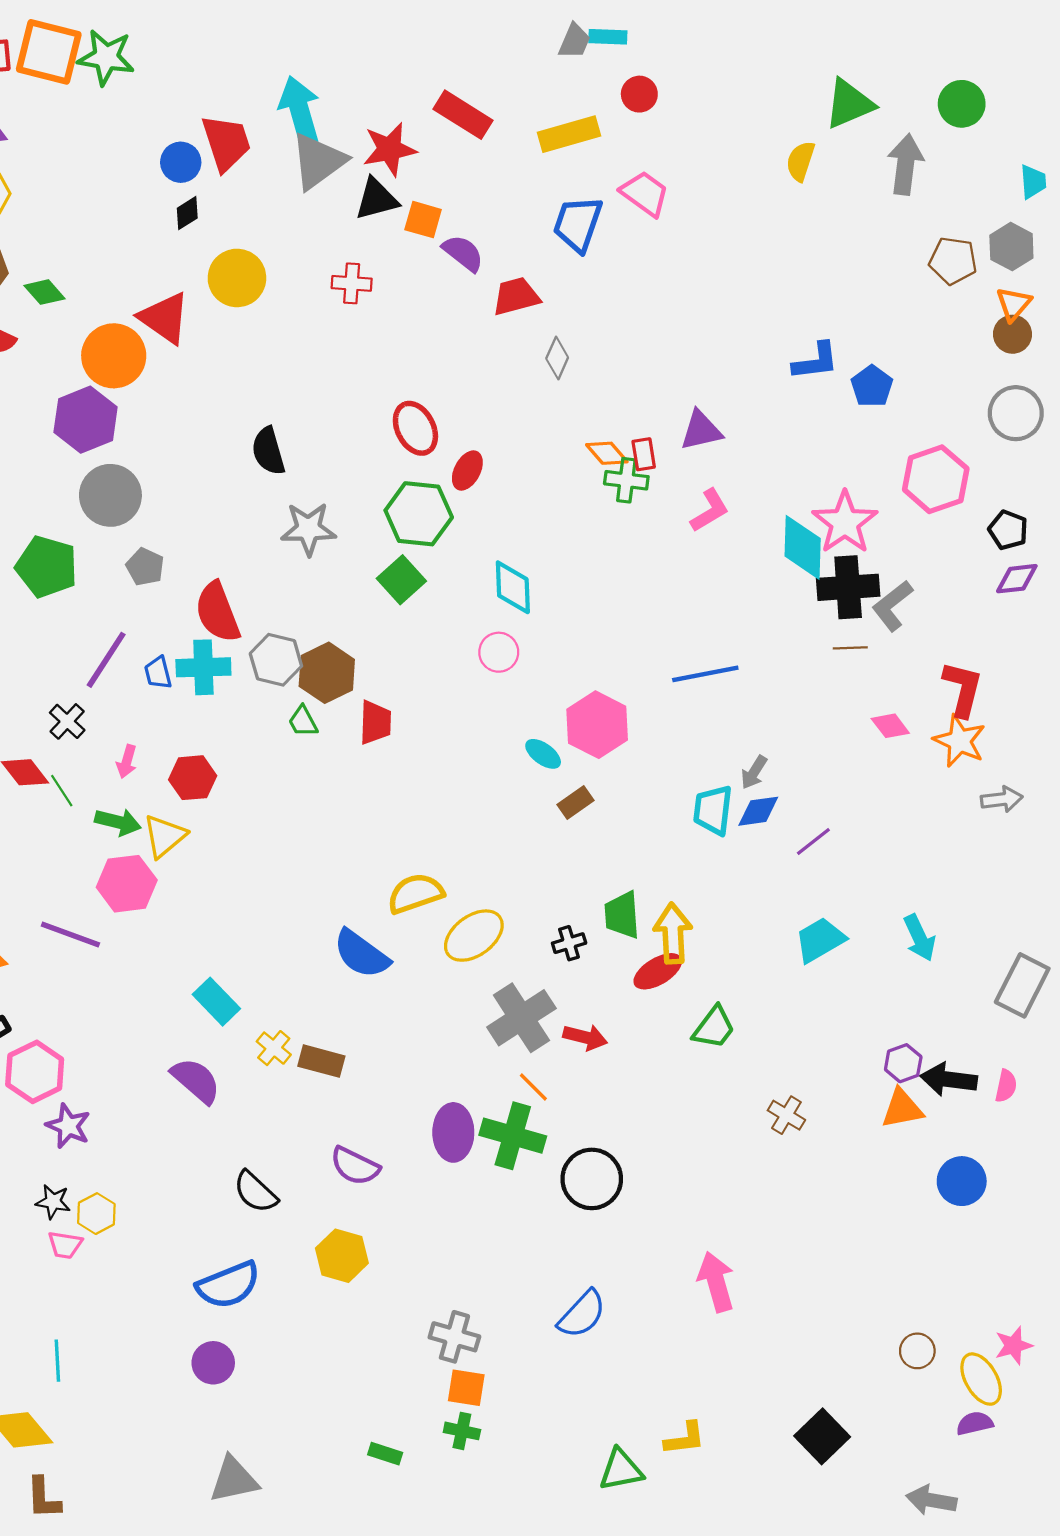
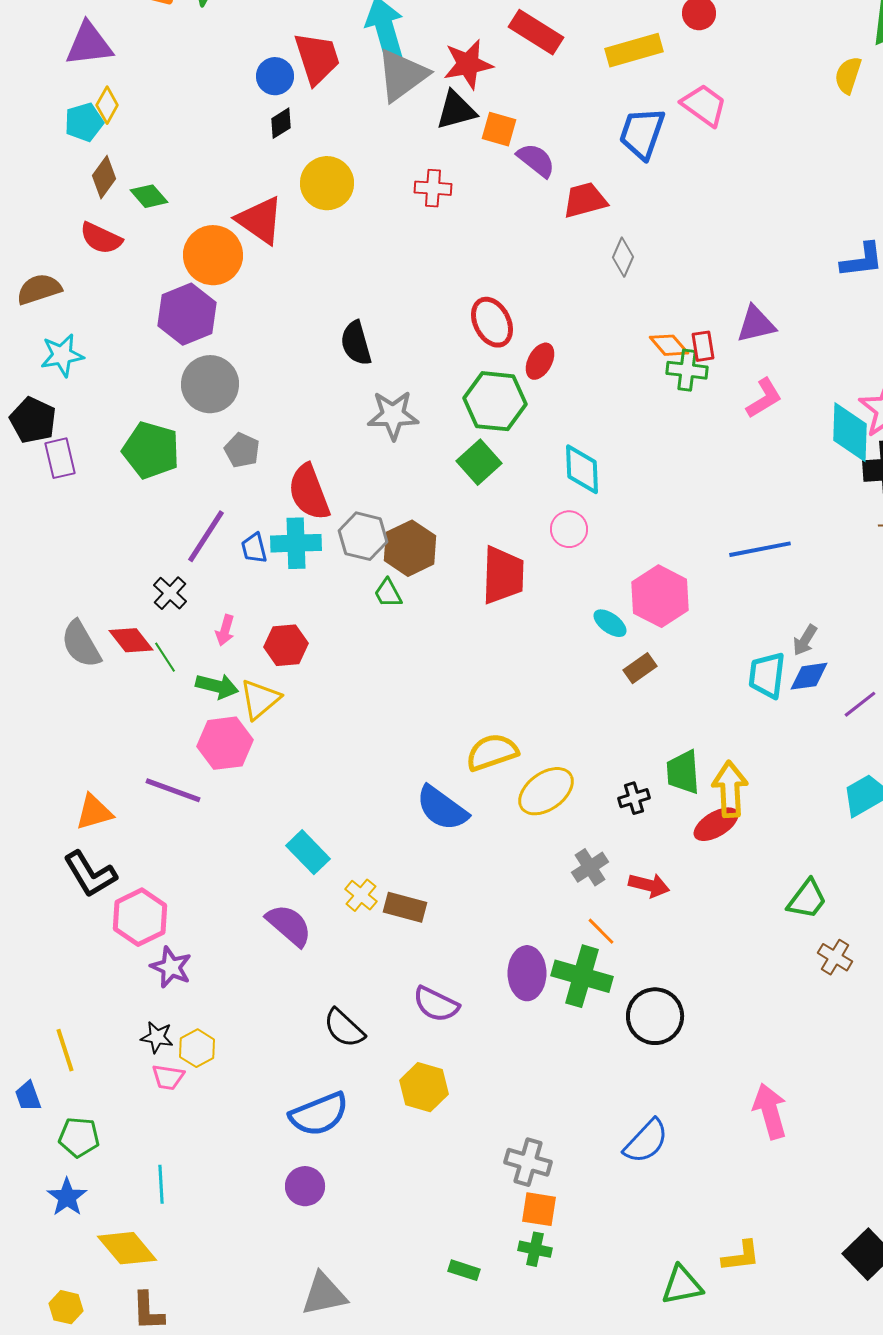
red trapezoid: (375, 723) -> (503, 575), moved, size x1.4
gray cross: (521, 1018) -> (590, 867), size x0.6
green trapezoid: (714, 1028) -> (807, 899), moved

